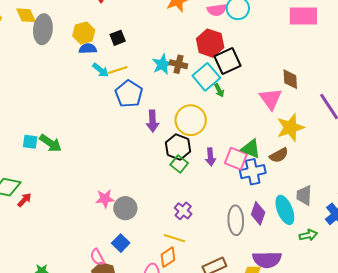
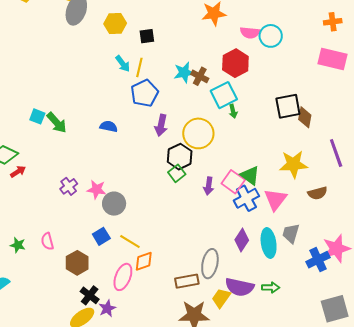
blue semicircle: (88, 49) -> (109, 126), moved
black square: (227, 61) -> (288, 106), moved
yellow line: (118, 70) -> (139, 67), turned -72
pink triangle: (271, 99) -> (275, 199), moved
brown semicircle: (279, 155) -> (317, 193), moved
purple arrow: (211, 157) -> (209, 186), moved
blue cross: (253, 172) -> (246, 198), turned -30
purple cross: (183, 211) -> (69, 186), moved
gray ellipse: (236, 220) -> (210, 264), moved
green arrow: (308, 235) -> (271, 288), moved
yellow line: (175, 238) -> (130, 242), moved
pink semicircle: (97, 257) -> (47, 241), moved

